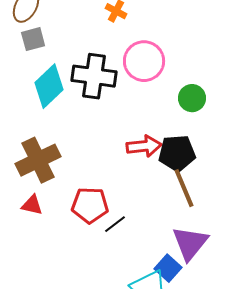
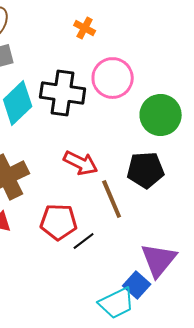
green circle: (192, 98) -> (161, 115), size x1.5
red arrow: (144, 146) -> (81, 163), moved, turned 32
brown line: (184, 188) -> (112, 199), moved

